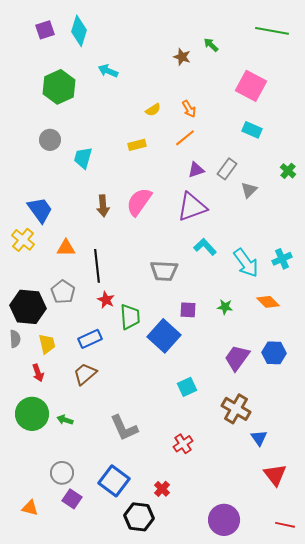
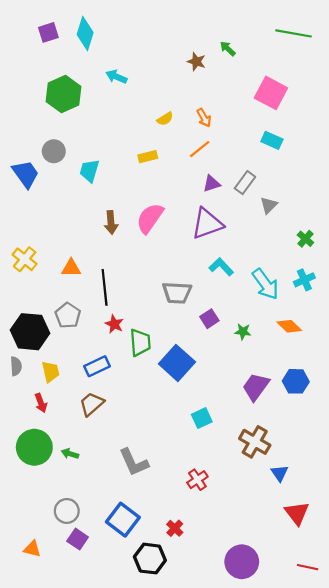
green cross: (288, 171) -> (305, 239), moved
blue trapezoid: (40, 210) -> (26, 174), moved
purple square: (188, 310) -> (209, 319), moved, turned -36

